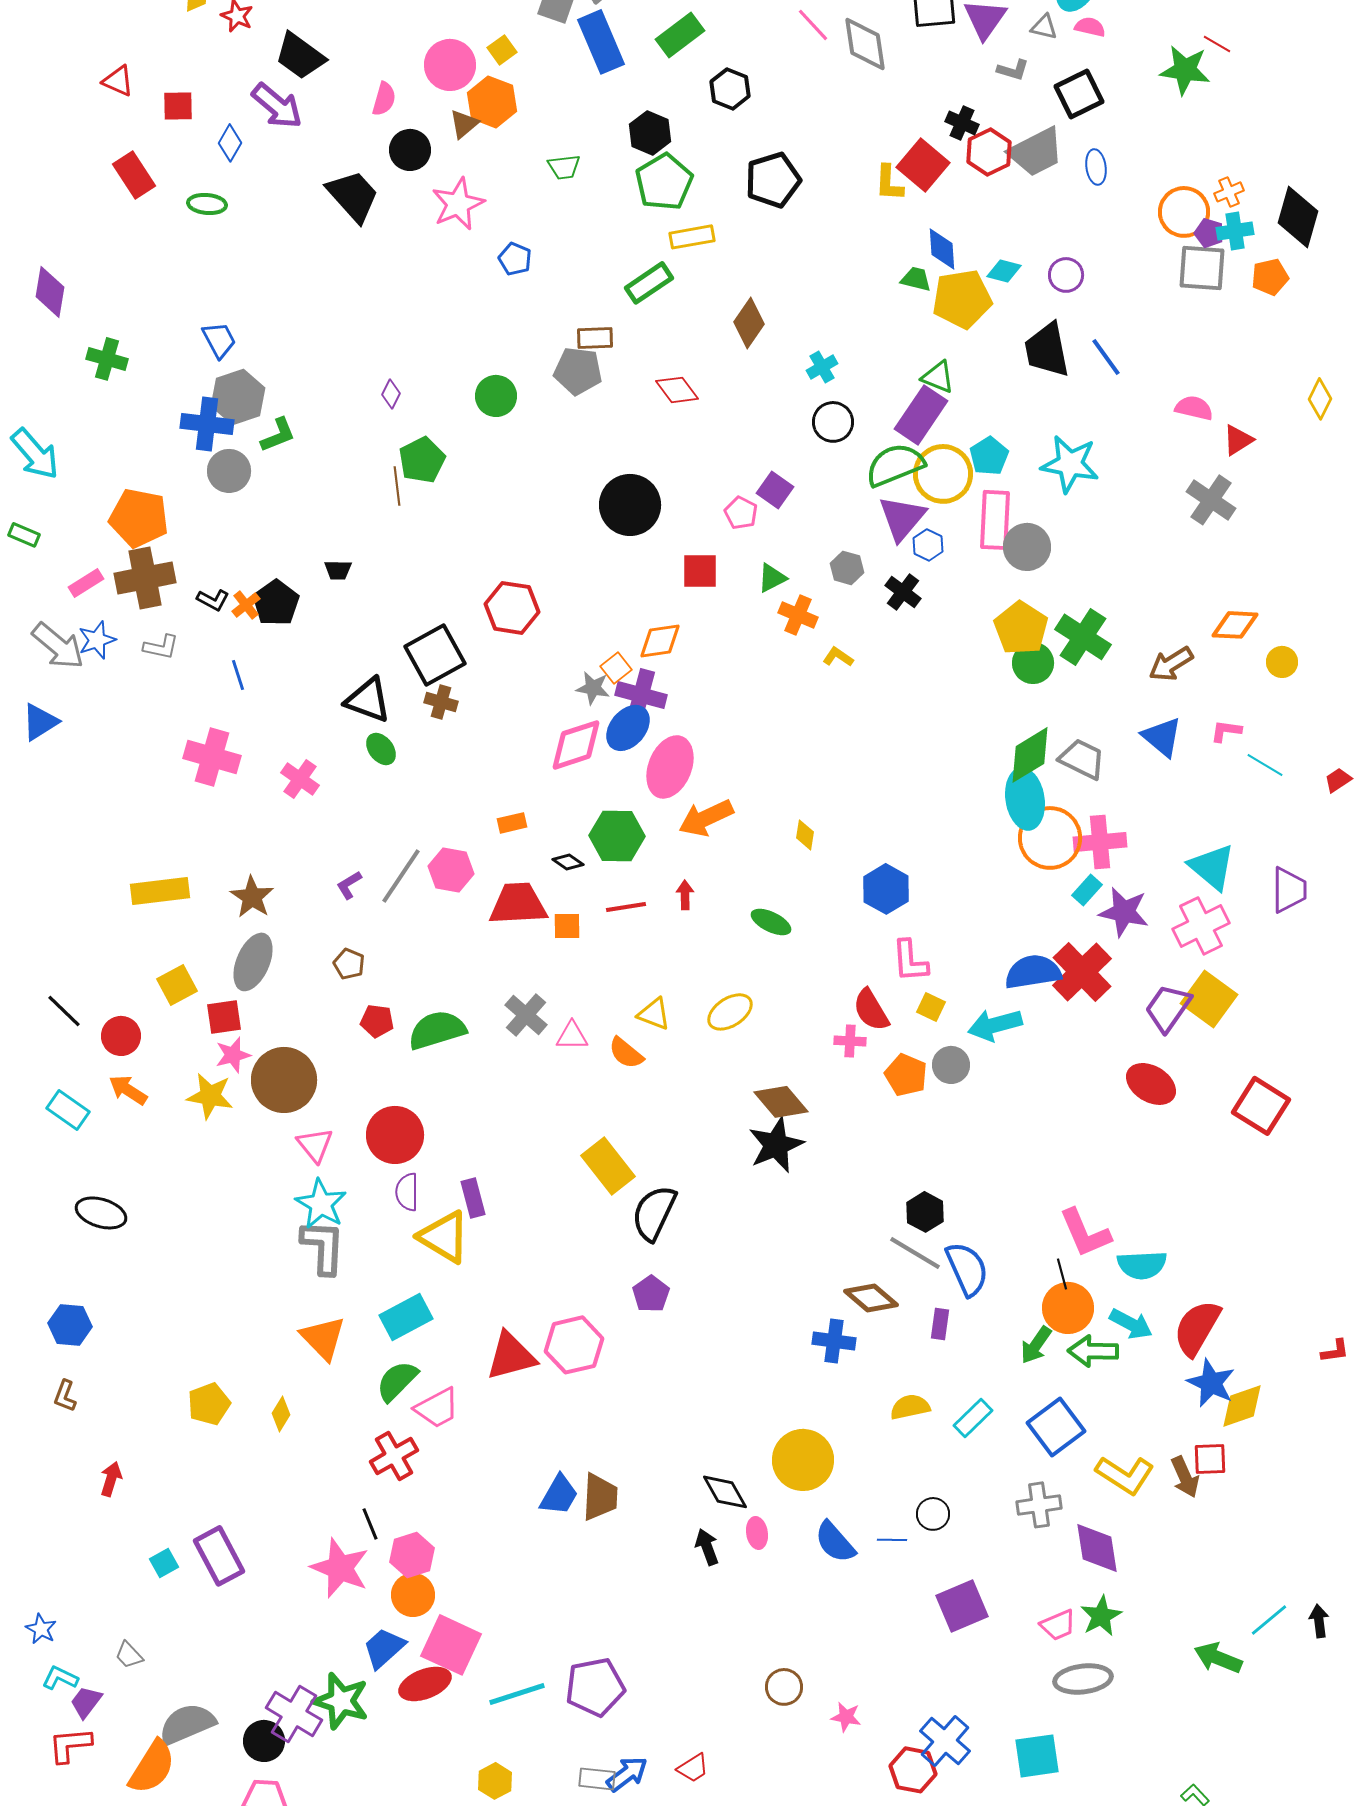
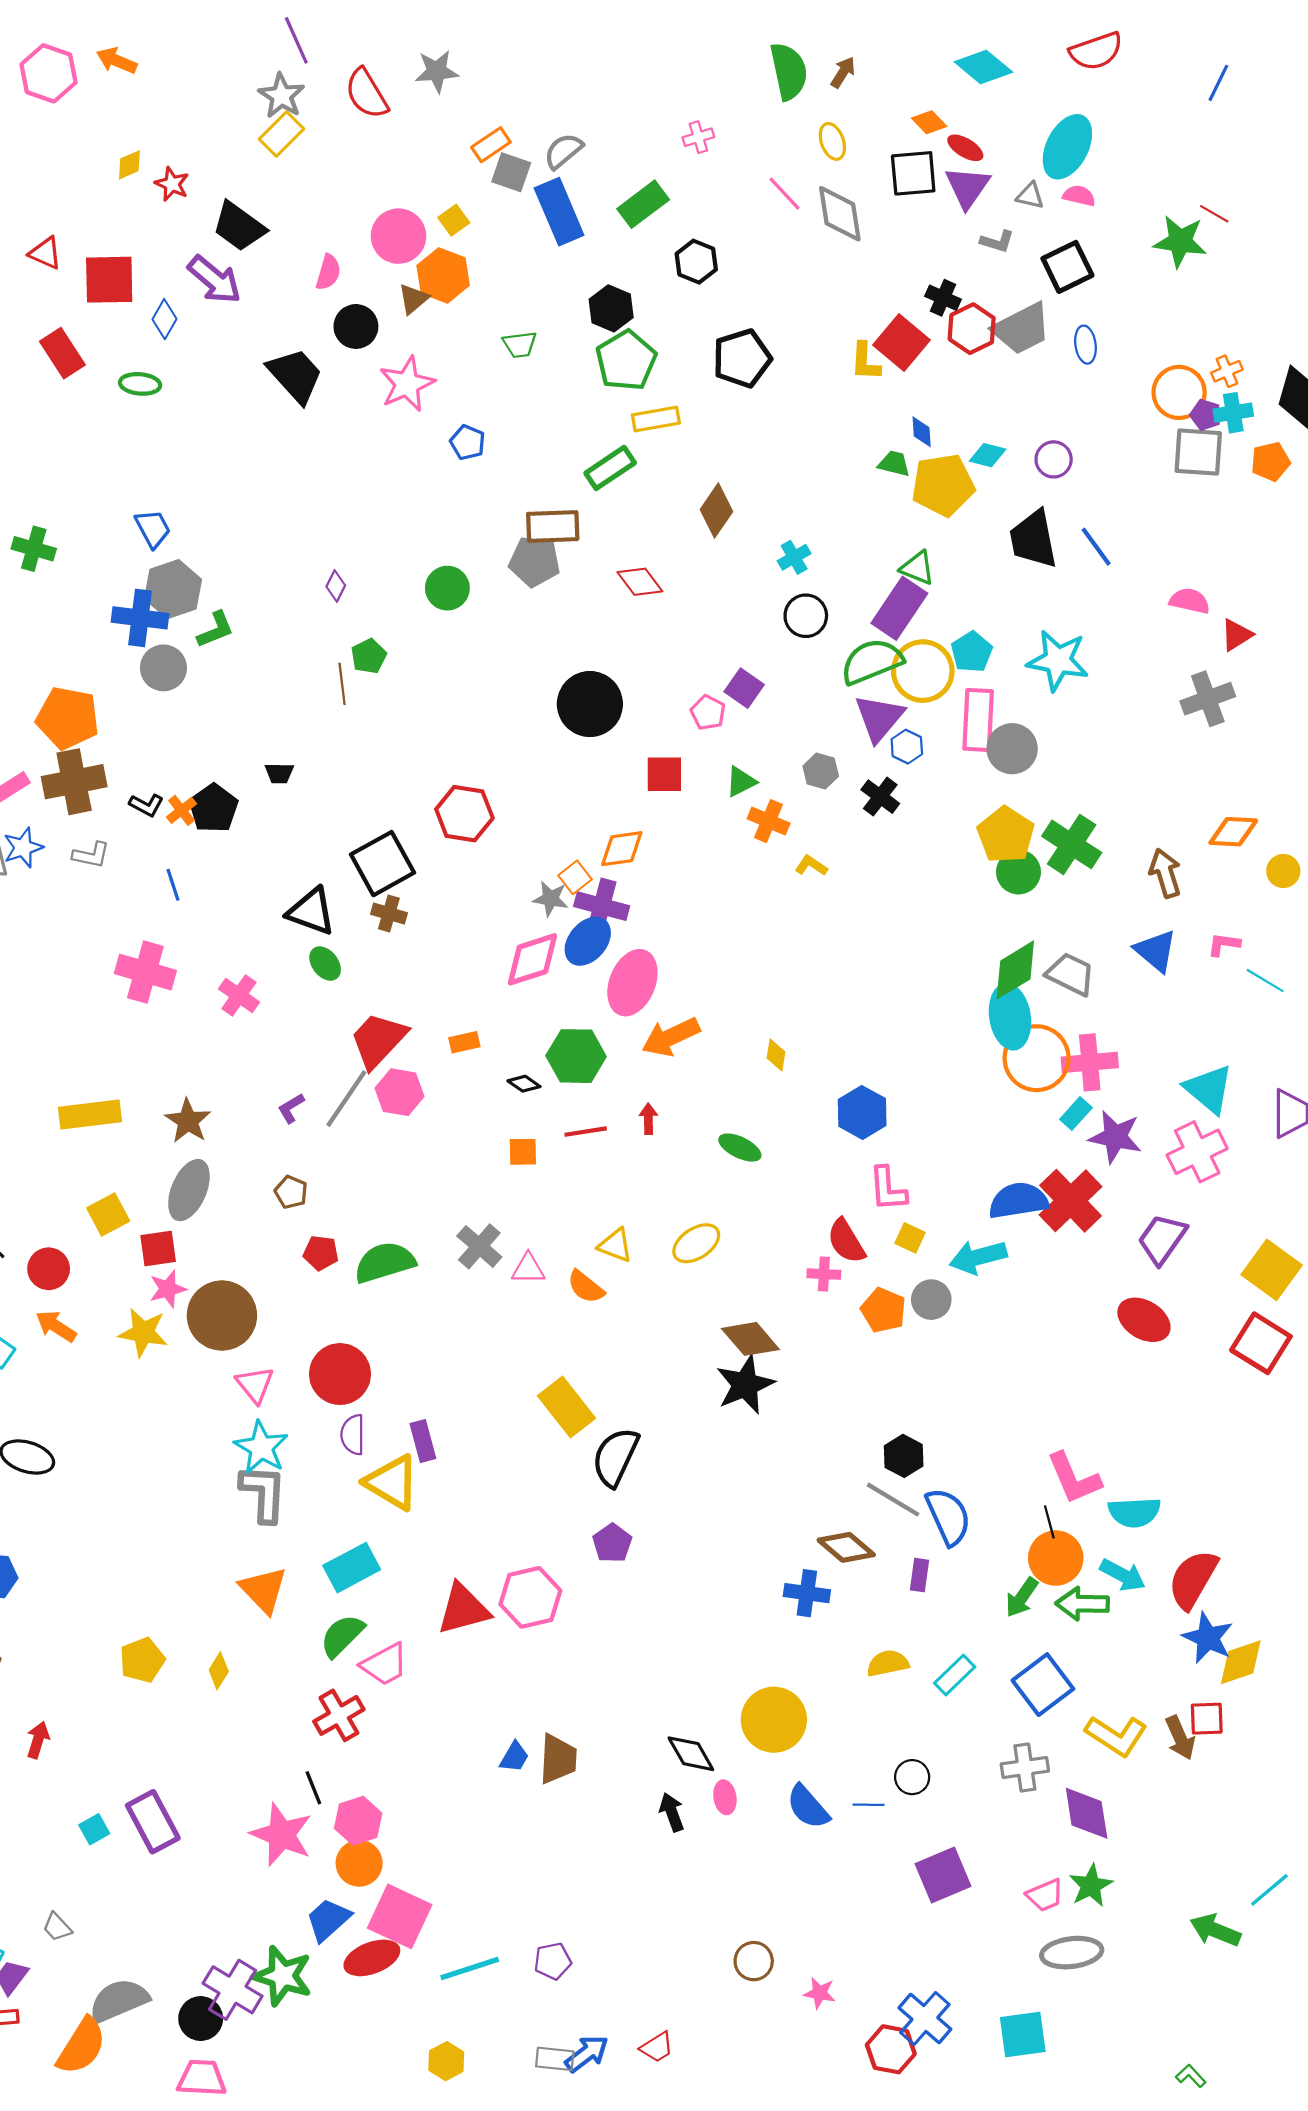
red square: (178, 106) -> (109, 280), size x1.6
blue diamond: (942, 249) -> (922, 432), size x0.7
brown rectangle: (595, 338) -> (553, 526), size x1.4
green pentagon: (422, 460) -> (369, 656), size x0.7
gray cross: (1211, 500) -> (1208, 699), turned 36
brown arrow: (1171, 664) -> (1165, 873), turned 105
red trapezoid: (518, 904) -> (378, 1040), moved, turned -44
yellow square: (1209, 999) -> (1272, 1270), moved
blue trapezoid: (559, 1495) -> (514, 1757), size x0.7
purple pentagon: (595, 1687) -> (553, 1961), size x0.6

